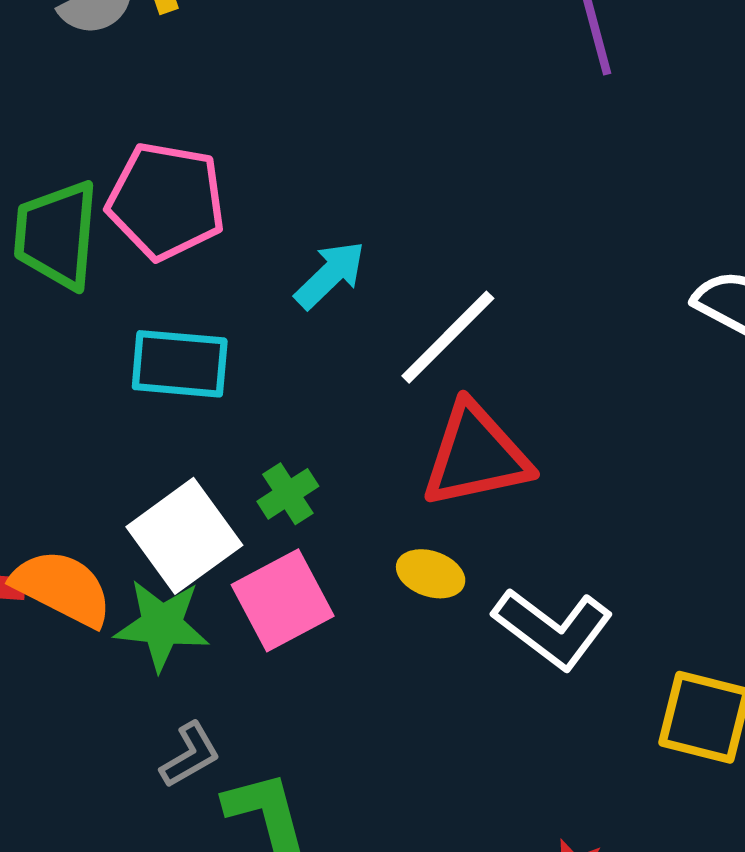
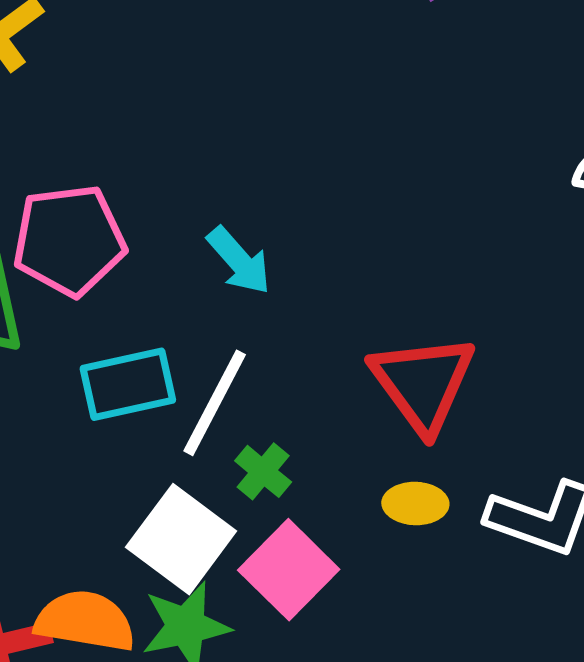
cyan arrow: (330, 275) -> (239, 261), turned 110
white line: (448, 337) -> (215, 403), moved
red triangle: (476, 455) -> (423, 383), turned -37

